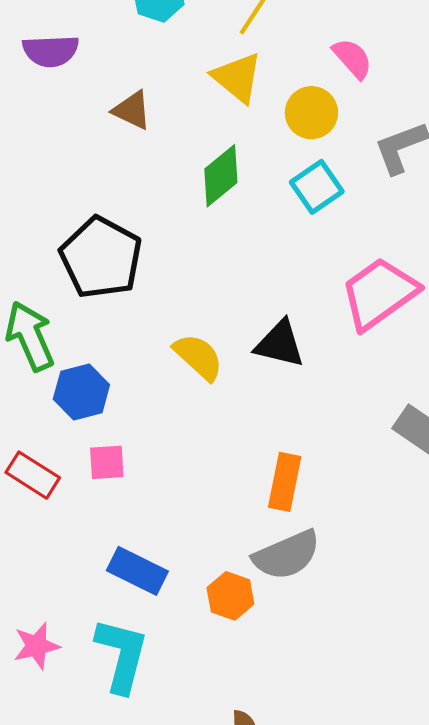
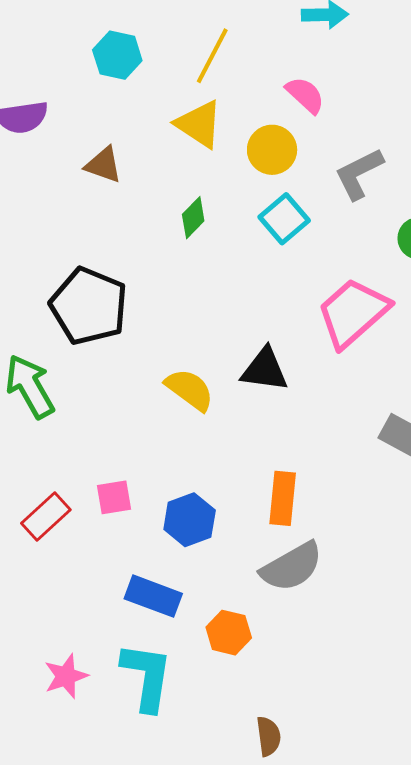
green diamond: (221, 176) -> (193, 218), size x0.7
blue hexagon: (81, 392) -> (190, 520), moved
red rectangle: (33, 475) -> (46, 516), turned -69
orange hexagon: (230, 596) -> (229, 633), moved

